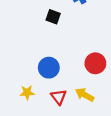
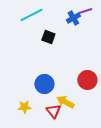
yellow arrow: (85, 95) -> (65, 102), moved

